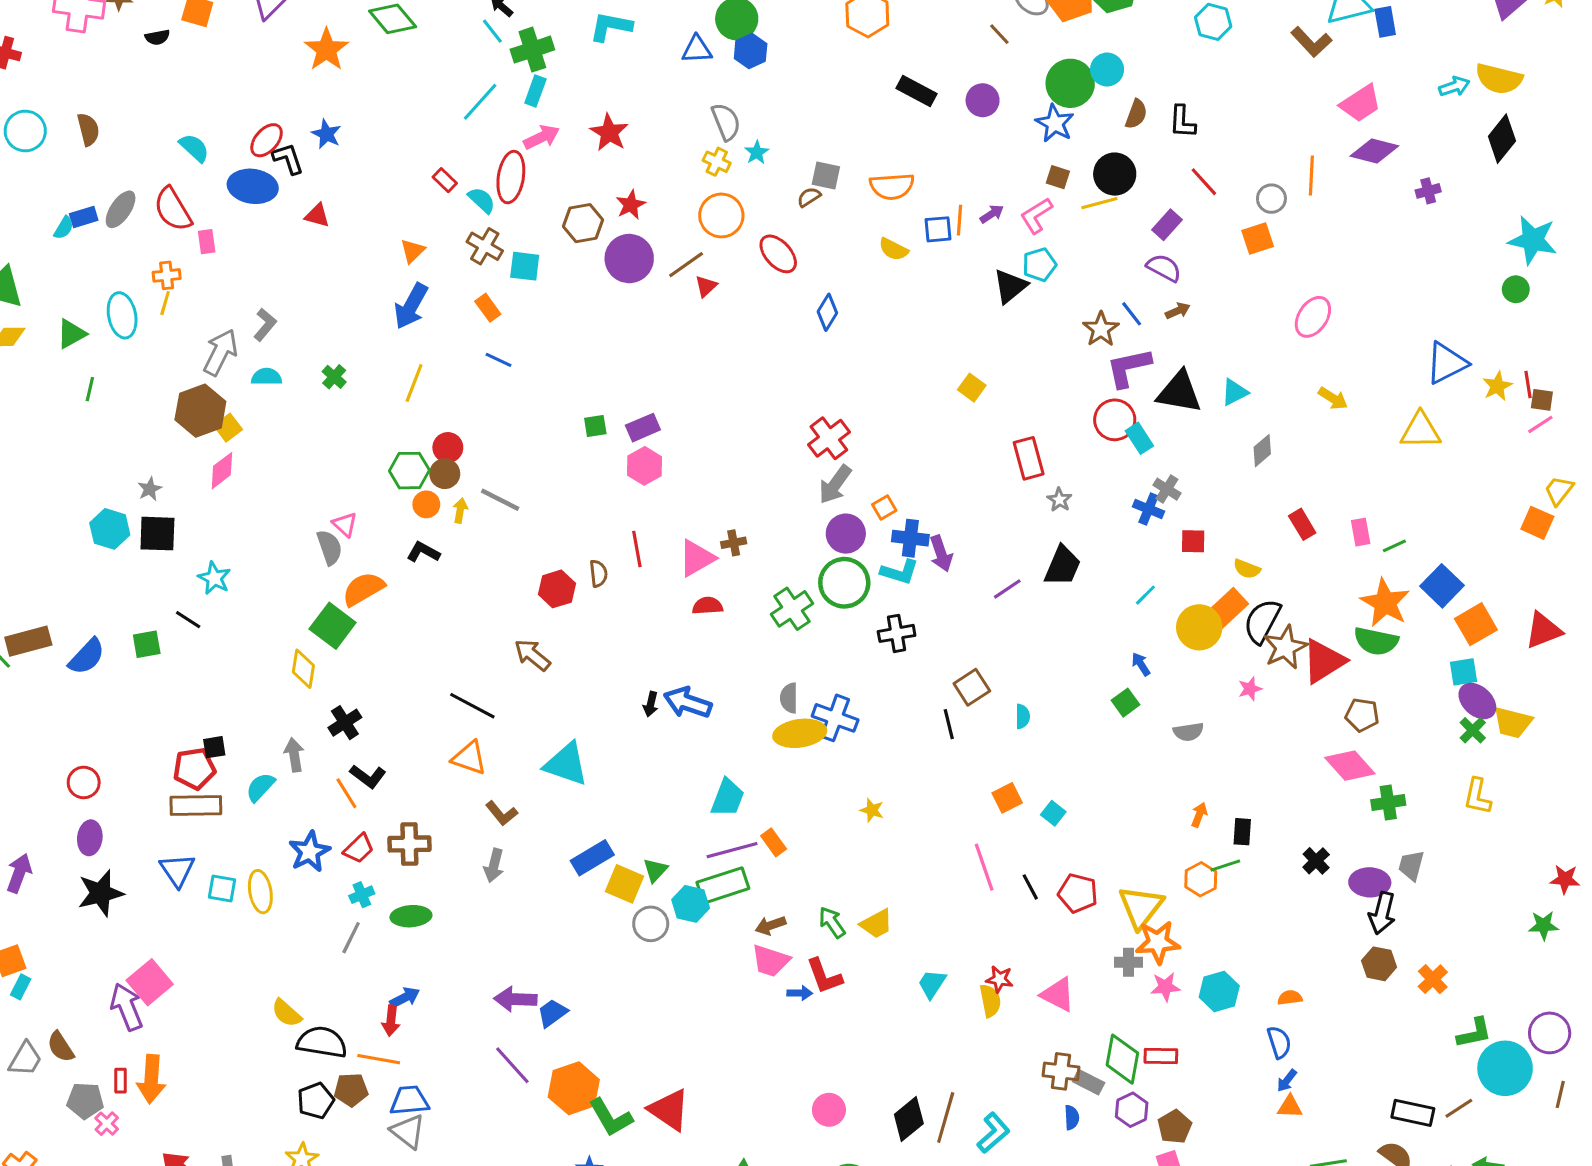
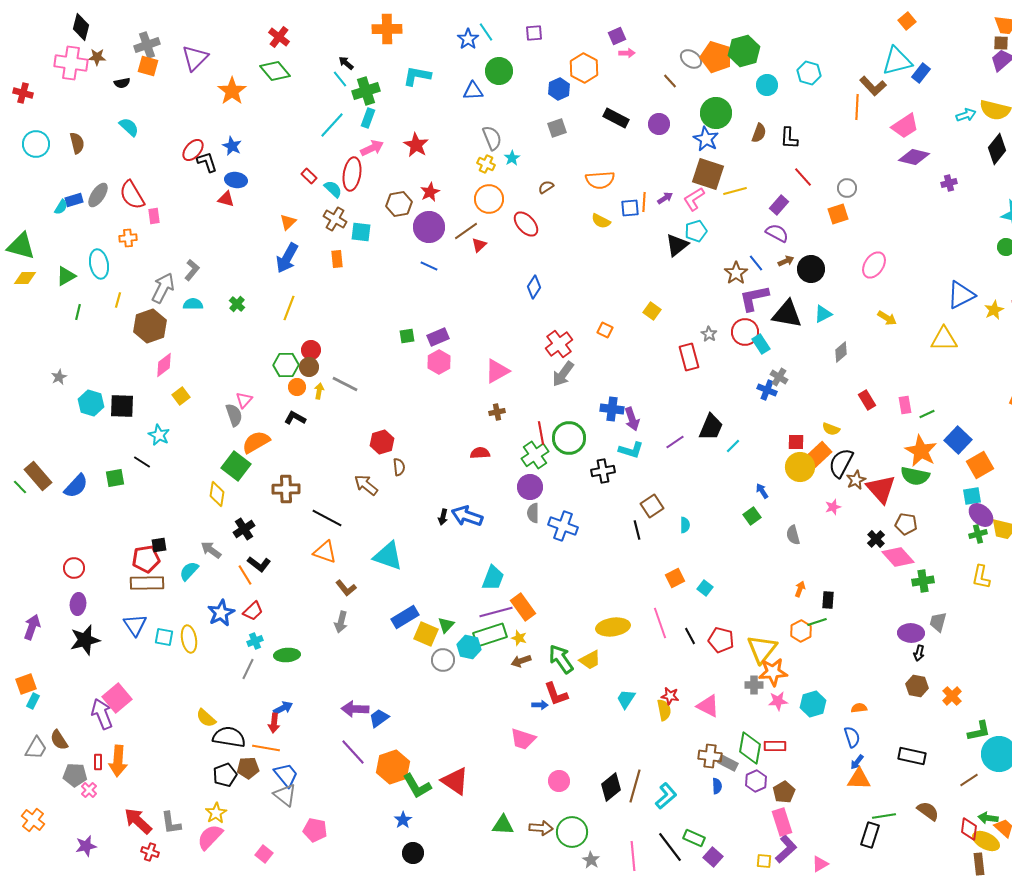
blue rectangle: (1385, 22) -> (921, 73), turned 48
blue hexagon: (751, 51) -> (559, 89), moved
cyan circle: (1107, 70) -> (767, 85), moved
cyan semicircle: (194, 148) -> (129, 127), moved
black circle: (1115, 174) -> (811, 269), moved
gray square: (826, 176) -> (557, 128), moved, turned -30
orange line: (1311, 176) -> (857, 107), moved
brown square: (1058, 177) -> (708, 174), size x2.0
blue ellipse: (253, 186) -> (236, 180), moved, size x0.7
yellow line: (165, 303) -> (118, 300), moved
orange rectangle: (488, 308) -> (337, 259), turned 30
blue diamond: (827, 312) -> (534, 287), moved
blue line: (499, 360) -> (429, 266), moved
yellow square: (228, 428) -> (181, 396), moved
gray star: (150, 489) -> (59, 377), moved
gray star: (1059, 500) -> (709, 334), moved
orange square: (884, 507) -> (605, 330), moved, turned -35
pink triangle: (345, 524) -> (244, 400), turned 30
purple circle: (846, 534) -> (530, 487), moved
red square: (1193, 541) -> (796, 442), moved
red line: (637, 549) -> (541, 433), moved
pink triangle: (697, 558) -> (497, 371), moved
cyan L-shape: (900, 572) -> (631, 450), moved
brown semicircle: (598, 574) -> (399, 467), moved
cyan line: (1145, 595) -> (733, 446), moved
brown rectangle: (28, 641) -> (38, 476), turned 64
brown star: (1285, 647) -> (856, 480), size x0.7
red triangle: (1324, 661) -> (881, 489), turned -40
green cross: (1473, 730) -> (978, 534), turned 30
gray semicircle: (1188, 732) -> (793, 535), turned 84
yellow ellipse: (800, 733) -> (613, 627), moved
gray arrow: (294, 755) -> (211, 550), turned -45
yellow star: (872, 810) -> (519, 638), moved
orange rectangle: (774, 842) -> (523, 607), size x1.5
brown cross: (409, 844) -> (286, 489), moved
black cross: (1316, 861) -> (876, 539), moved
black arrow: (1382, 913) -> (919, 653), size x0.6
green arrow: (832, 922) -> (561, 659), size x1.4
pink trapezoid: (771, 961) -> (523, 739), moved
blue trapezoid: (409, 1101) -> (286, 775), turned 56
orange triangle: (1290, 1107) -> (859, 779), size x1.4
black rectangle: (1413, 1113) -> (912, 756), moved

